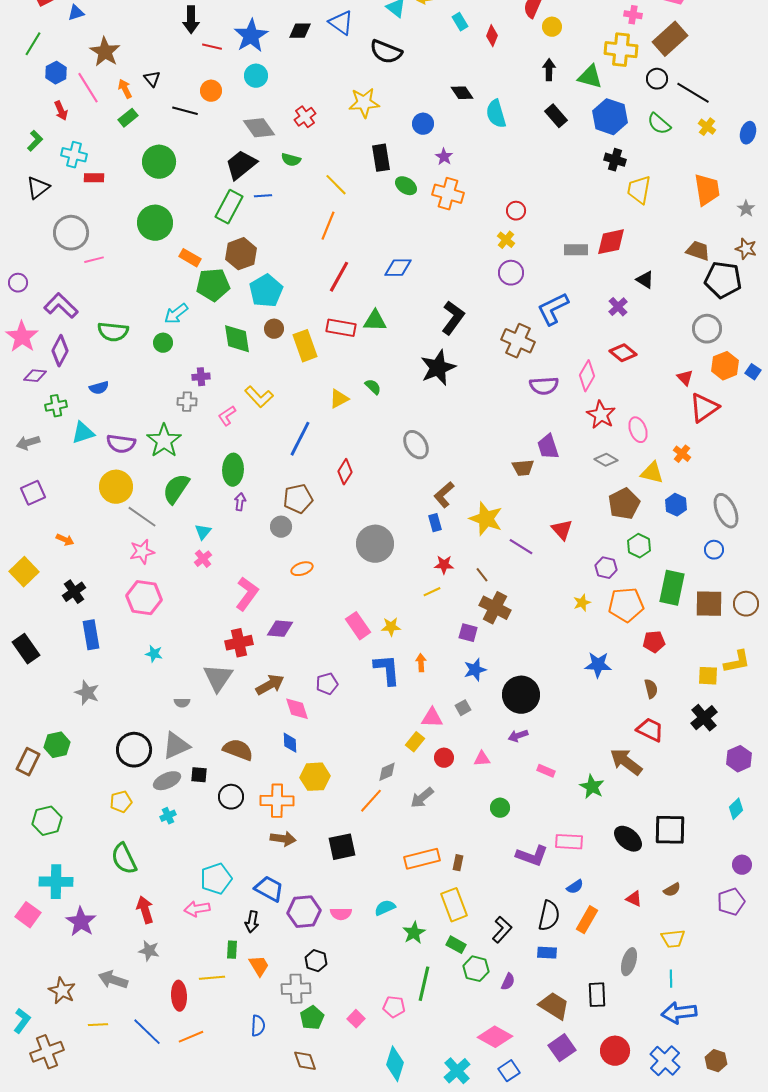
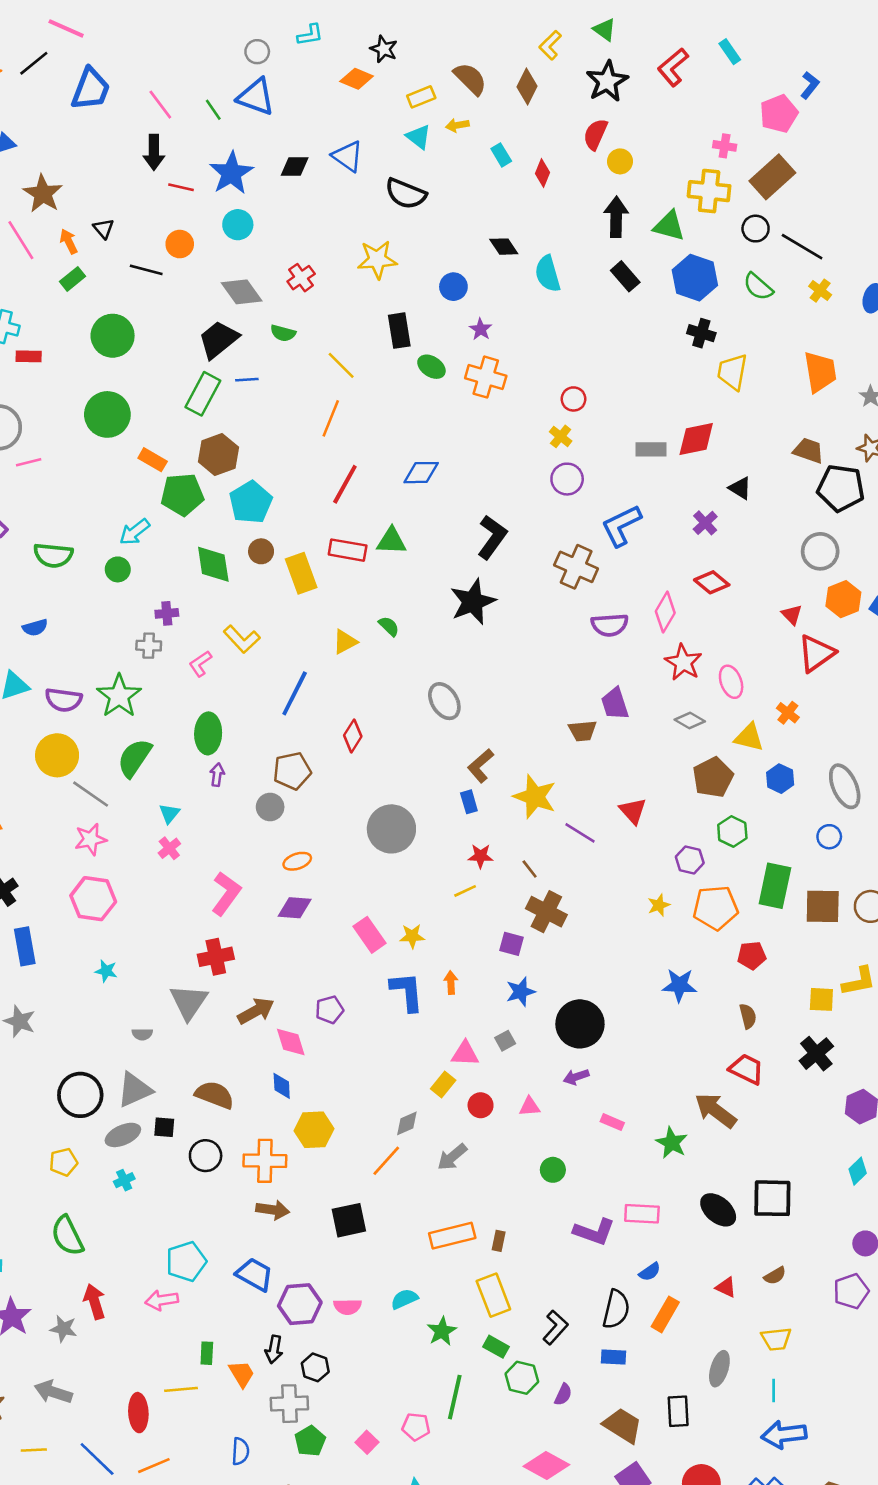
black arrow: (549, 70) -> (616, 217), size x1.4
purple diamond: (280, 629) -> (295, 908), moved
black arrow: (252, 922) -> (274, 1349), moved
gray star: (149, 951) -> (63, 1329), moved

